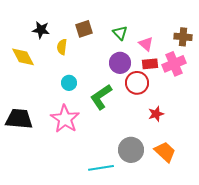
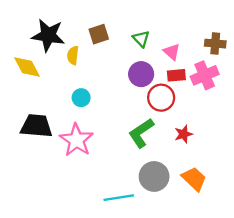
black star: (41, 30) -> (48, 35), size x1.6
green L-shape: (101, 97) -> (141, 133), moved
black trapezoid: (19, 119) -> (36, 126), moved

